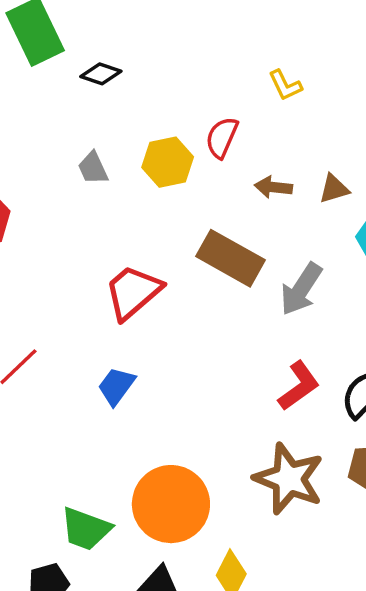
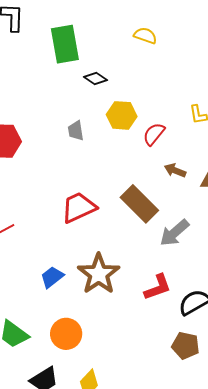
yellow hexagon: (168, 162) -> (122, 115), moved
blue trapezoid: (116, 386) -> (52, 277), moved
brown star: (289, 479) -> (99, 274), moved
orange circle: (171, 504) -> (66, 334), size x0.7

